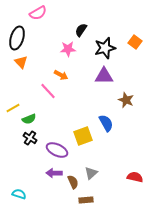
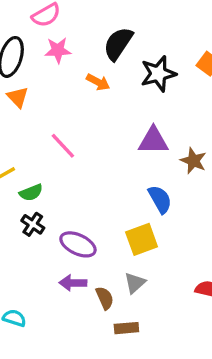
black semicircle: (81, 30) -> (118, 44), size x1.5
pink star: (68, 49) -> (58, 50), moved
orange arrow: (61, 75) -> (98, 82), moved
purple triangle: (104, 76) -> (153, 141), moved
yellow square: (83, 136) -> (142, 239), moved

